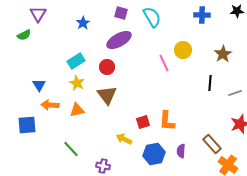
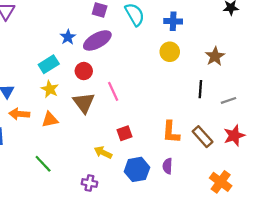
blue cross: (202, 15) -> (173, 21), moved
blue star: (83, 23) -> (68, 37), moved
pink line: (164, 63) -> (113, 91), moved
orange L-shape: (167, 121) -> (171, 132), moved
brown rectangle: (212, 144) -> (203, 137), moved
purple cross: (103, 166) -> (89, 183), moved

